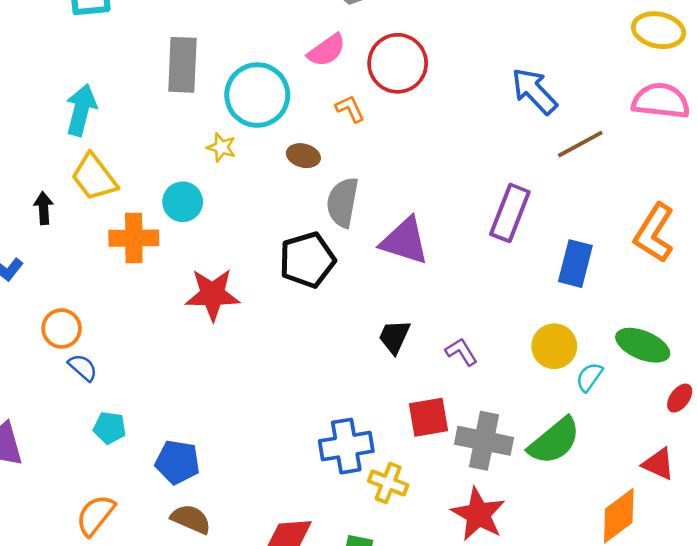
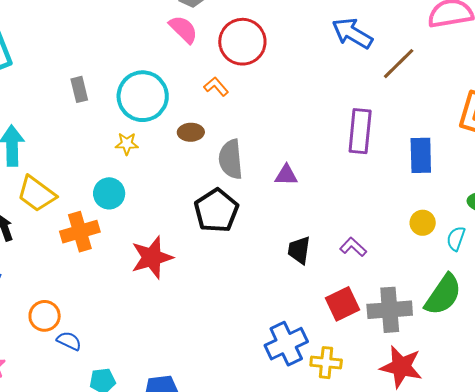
pink semicircle: (327, 50) -> (183, 29), moved, turned -84
gray rectangle: (182, 65) -> (79, 89), size x0.6
purple triangle: (405, 241) -> (286, 175), size x0.6
yellow circle: (554, 346) -> (423, 223), size x0.7

